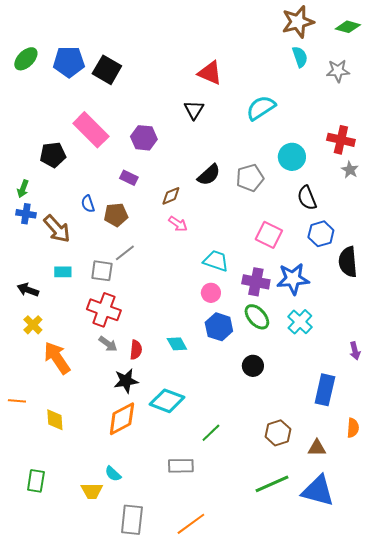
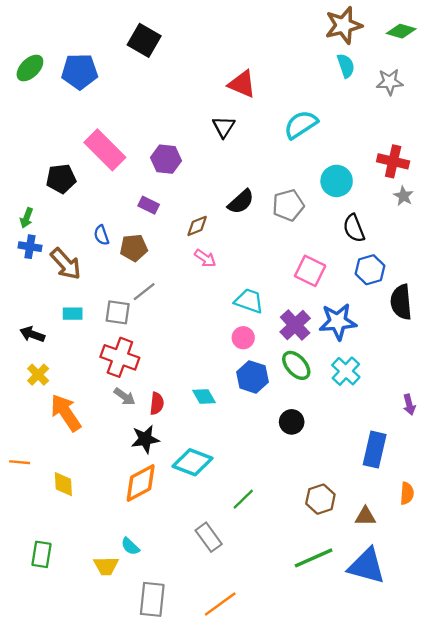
black square: (107, 70) -> (144, 40), moved
purple cross: (256, 282) -> (295, 325), turned 36
gray rectangle: (181, 466) -> (209, 537), turned 55

